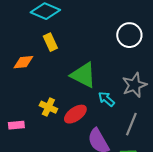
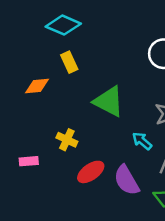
cyan arrow: (106, 99) -> (142, 141), moved
red ellipse: (75, 114) -> (91, 172), moved

